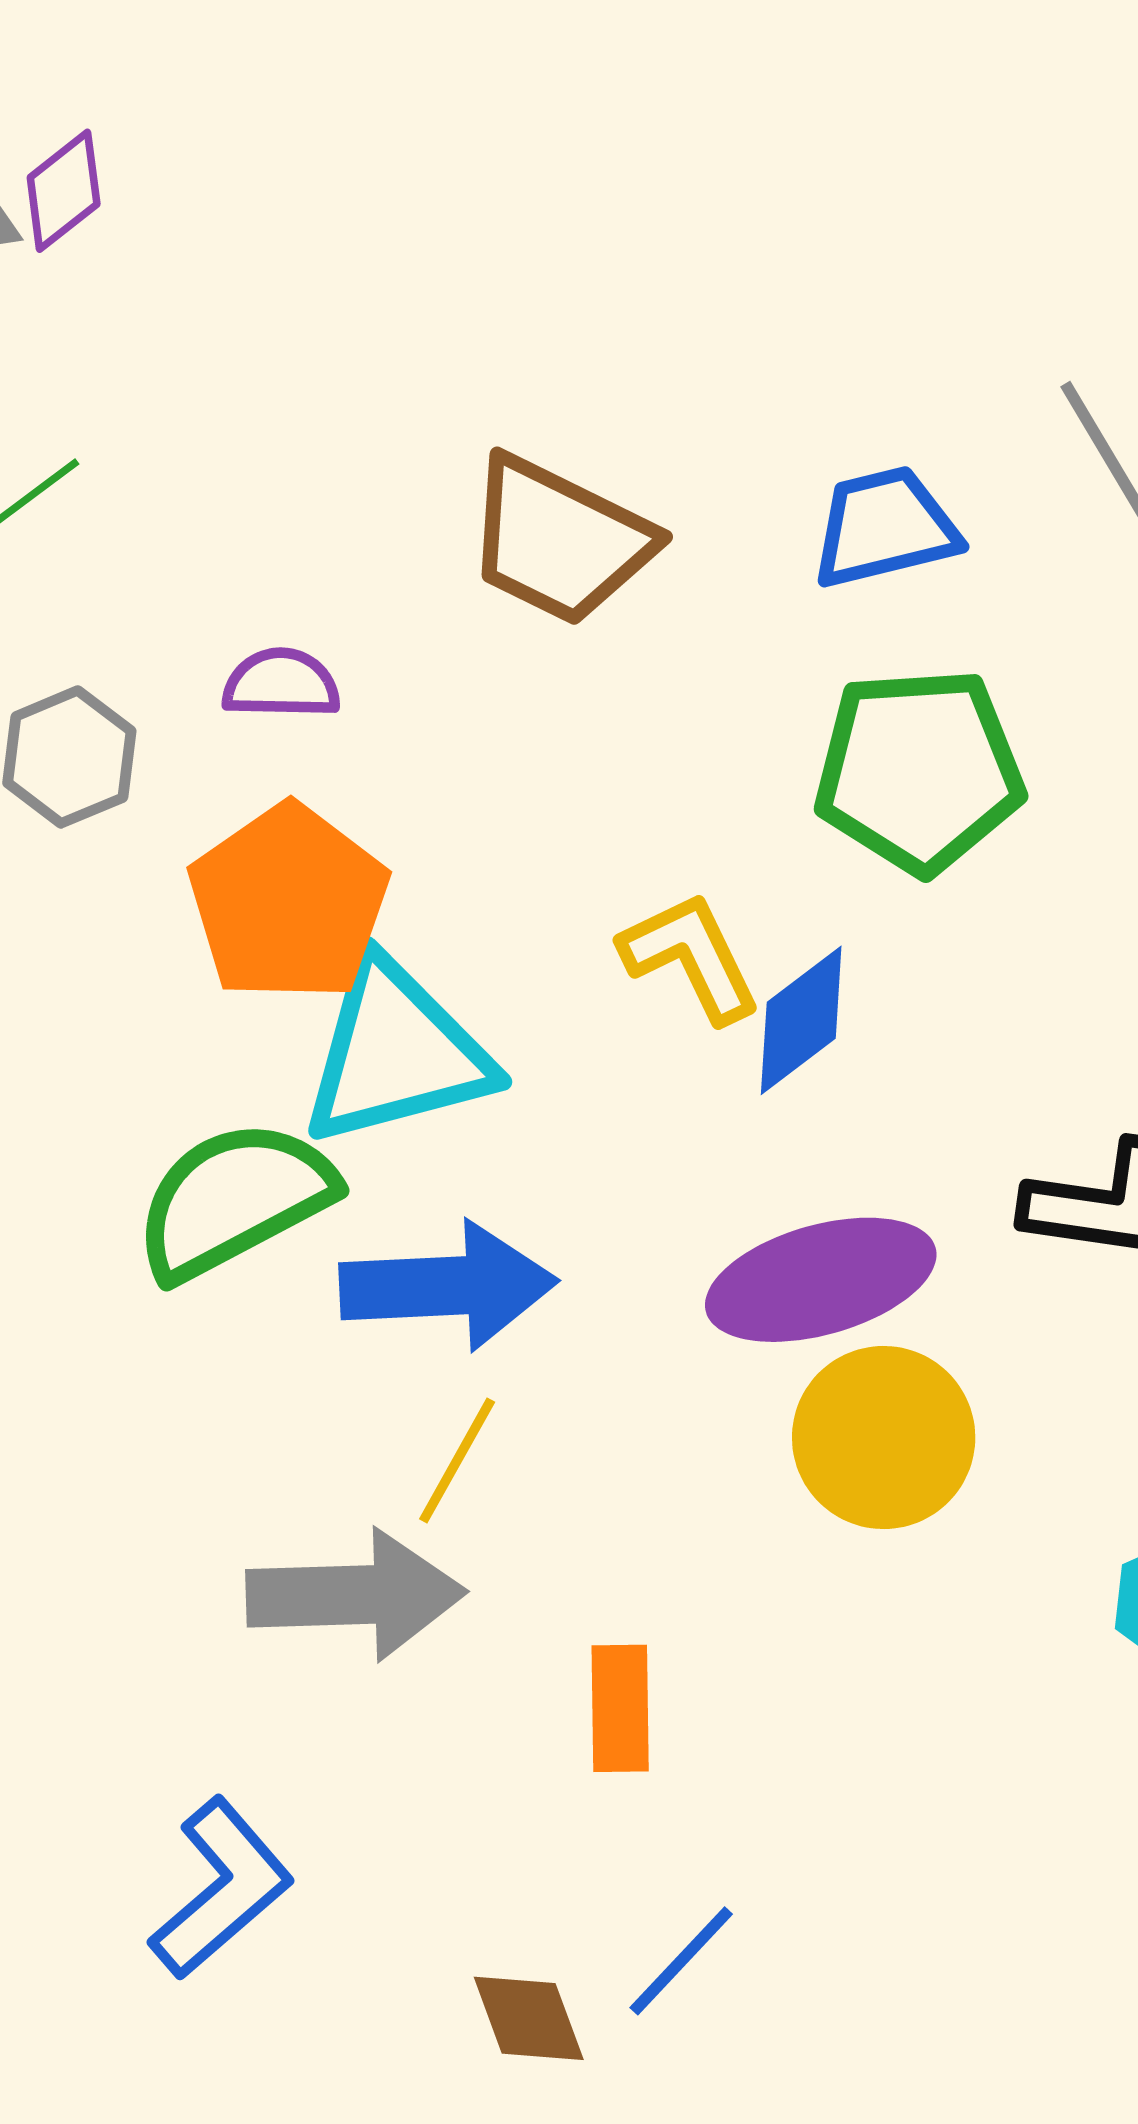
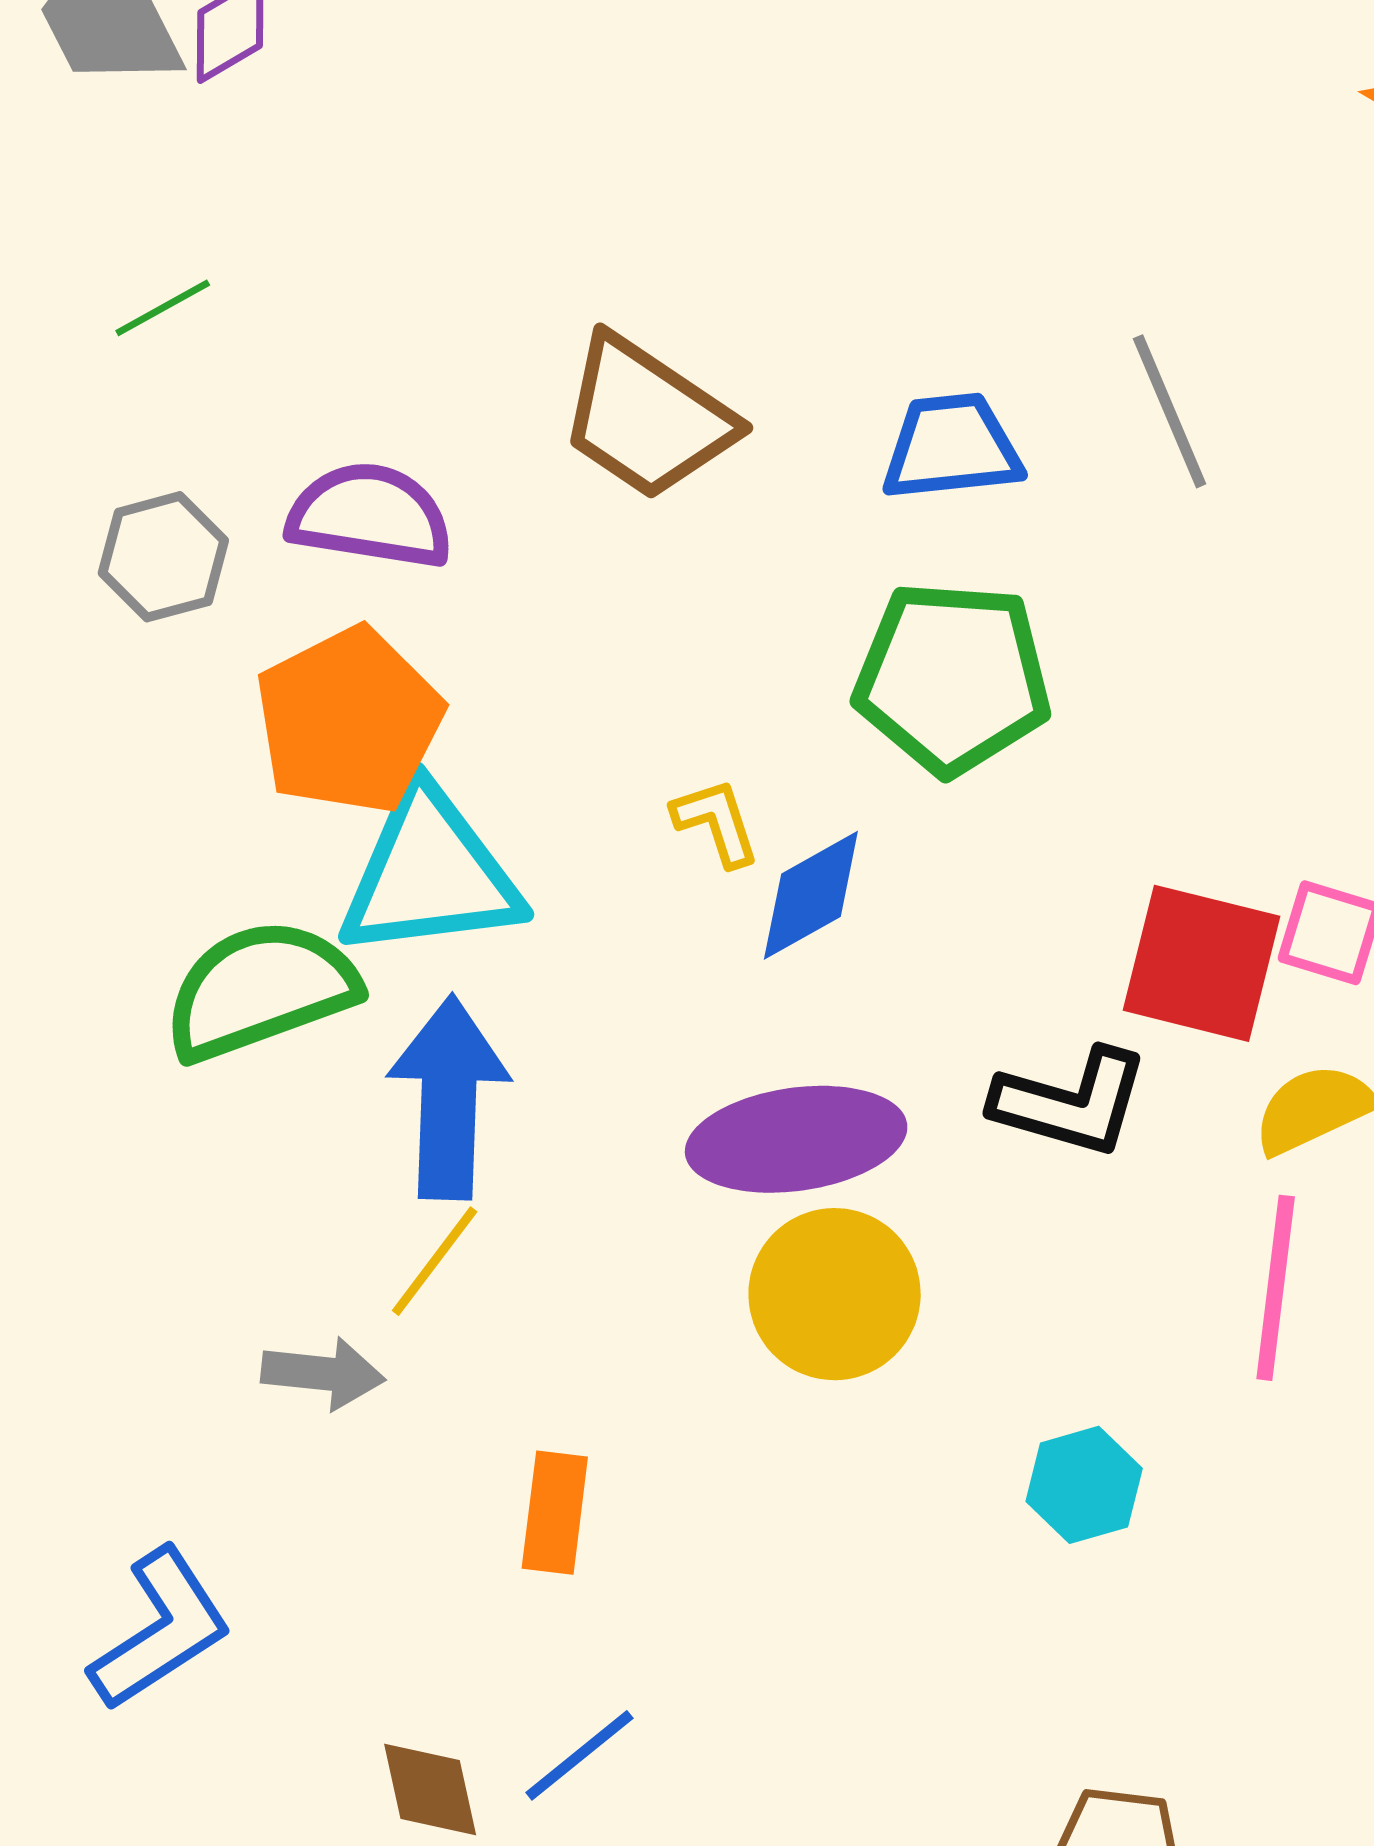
purple semicircle: (281, 684) -> (370, 516), size x1.5
yellow L-shape: (691, 957) -> (716, 822), size x0.7
blue arrow: (448, 1286) -> (449, 1098), turned -93
gray arrow: (356, 1595) -> (323, 1373), size x0.6

